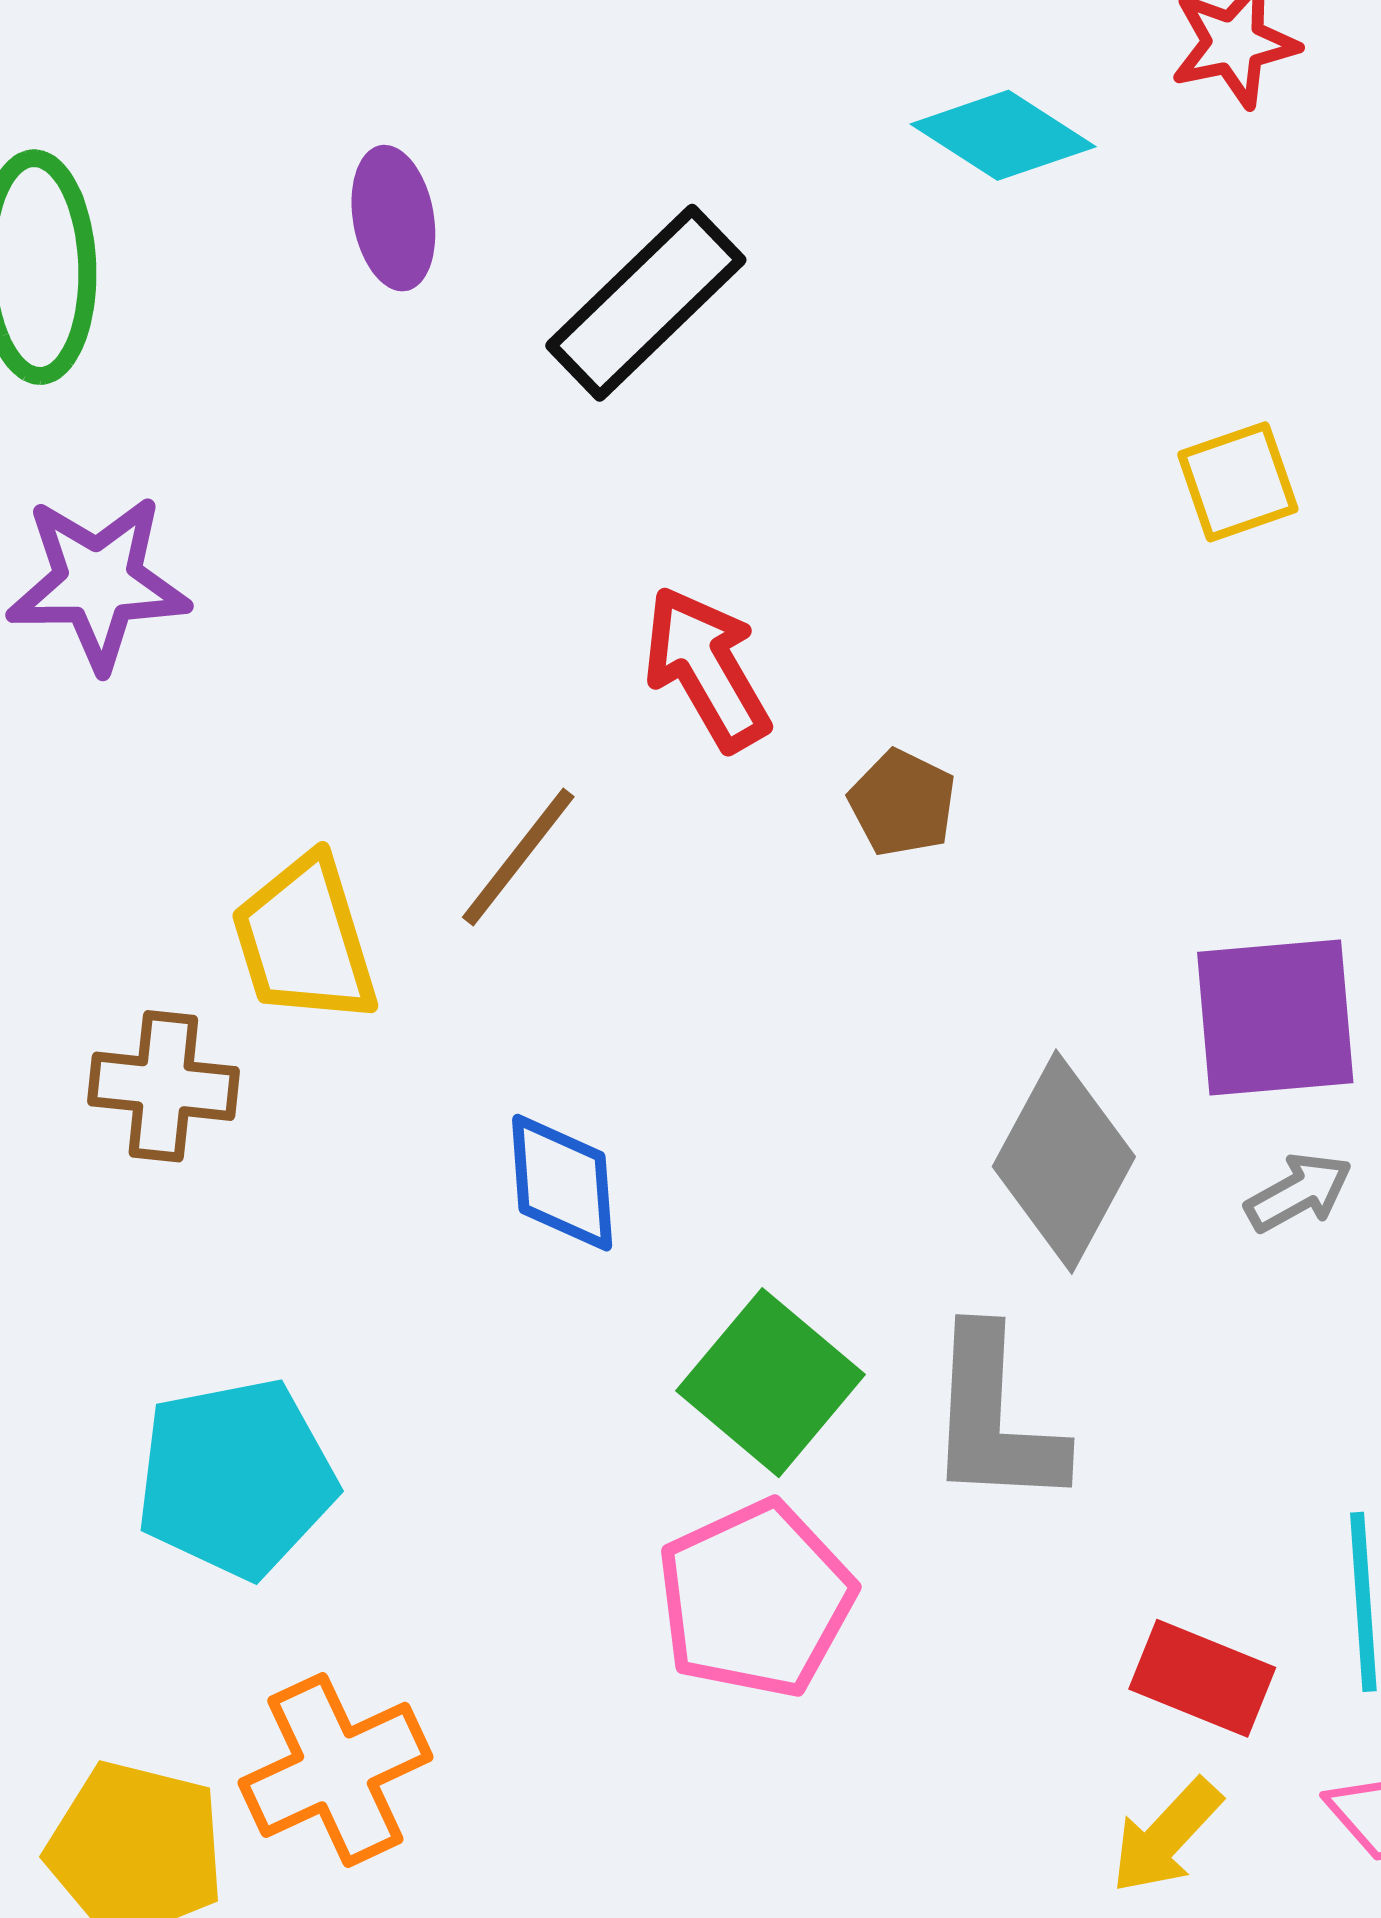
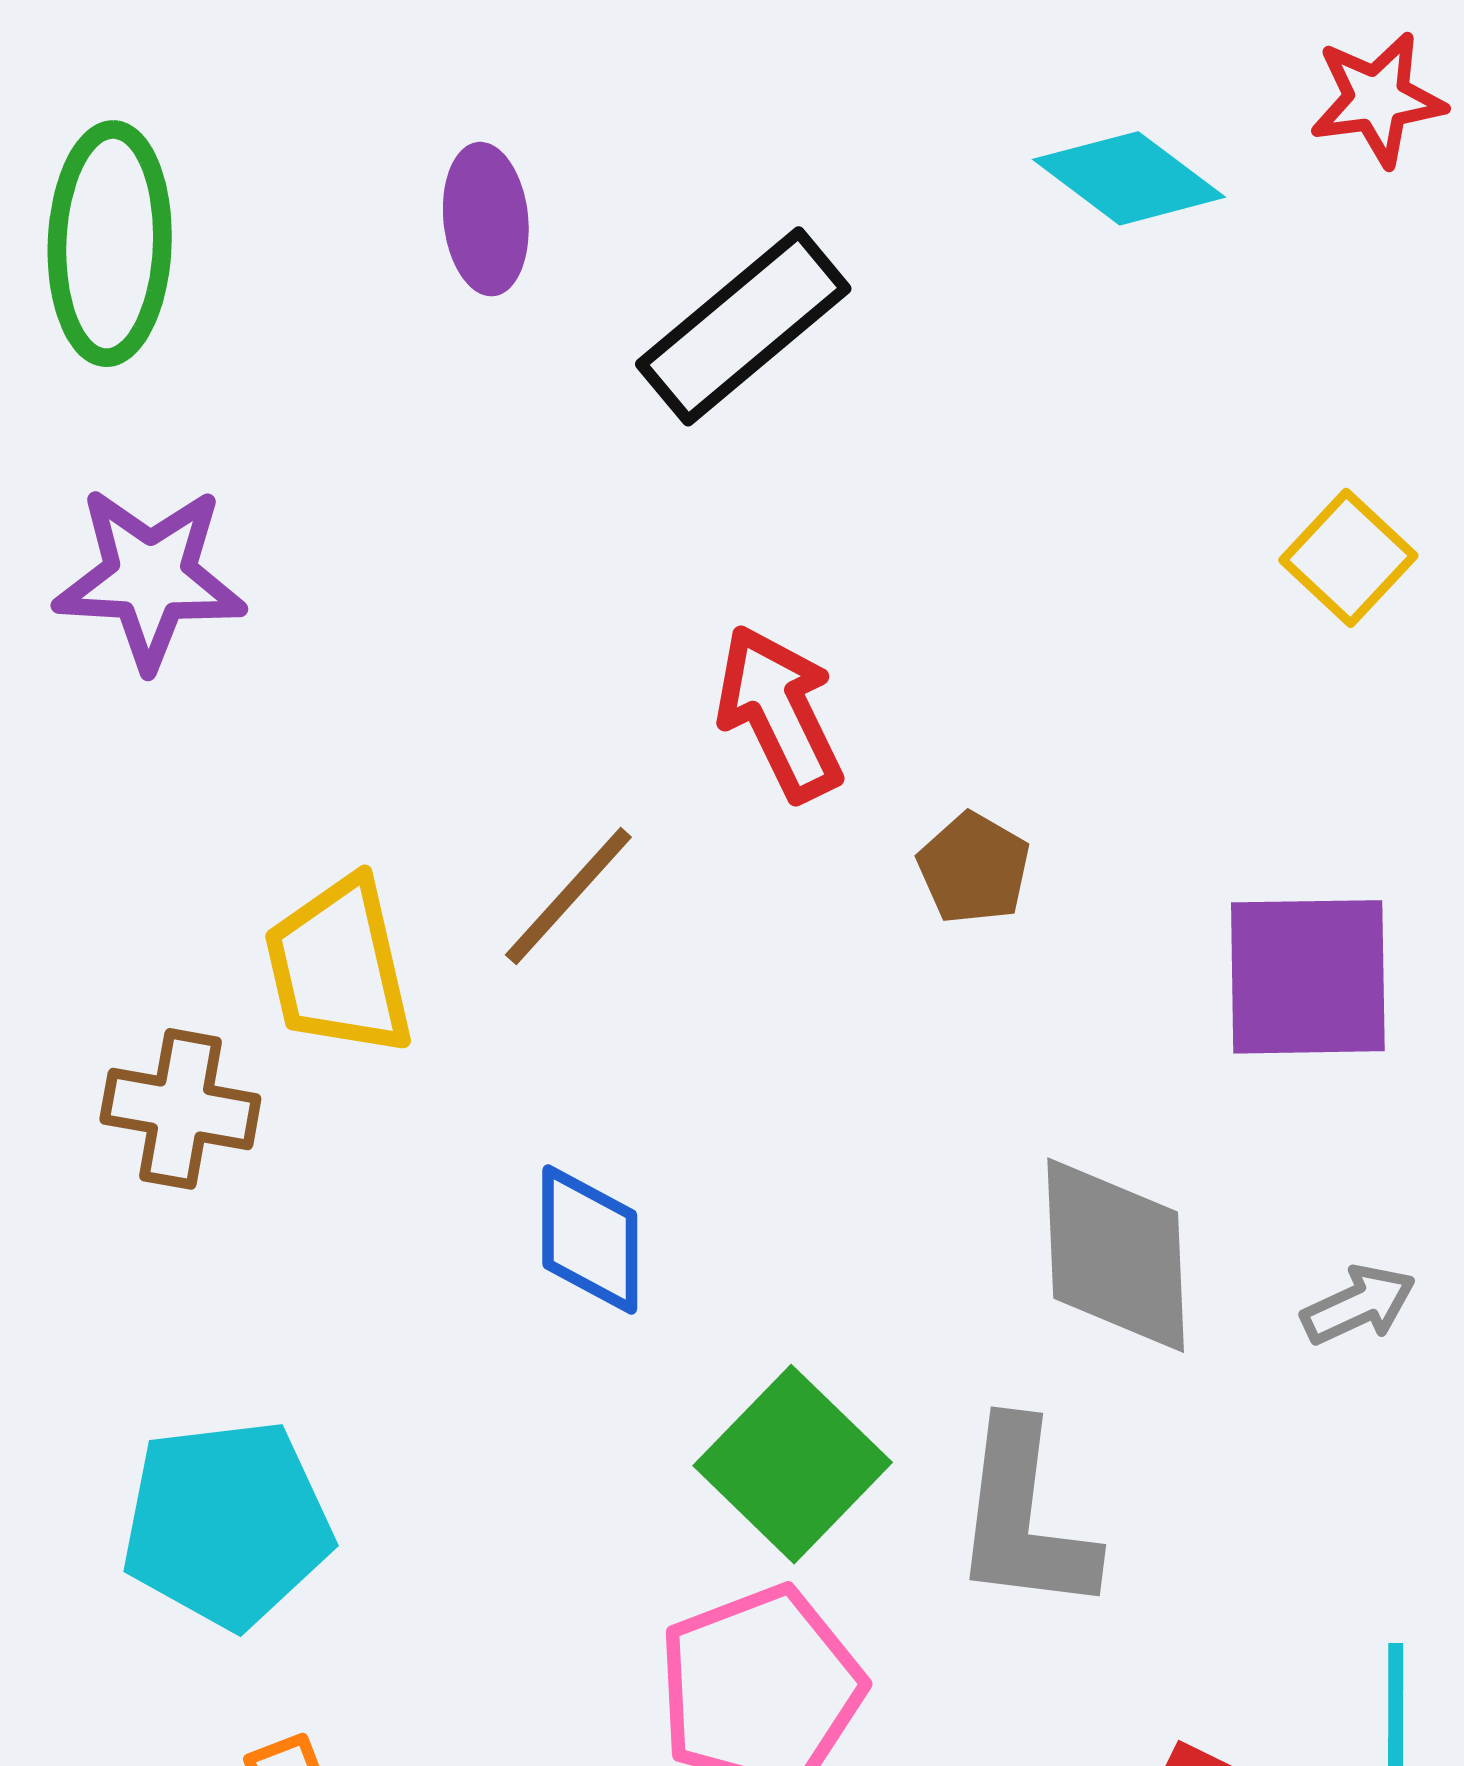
yellow square: (1238, 482) -> (1348, 558), turned -32
purple square: (1275, 1018) -> (1308, 977), moved
gray diamond: (1064, 1162) -> (1116, 1255), turned -35

